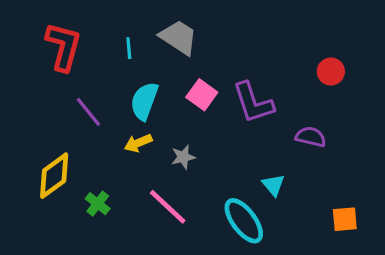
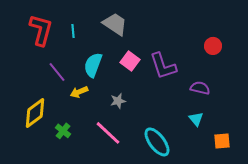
cyan line: (129, 48) -> (73, 31), moved
yellow arrow: (138, 143) -> (79, 92), moved
cyan triangle: (273, 185) -> (196, 119), moved

